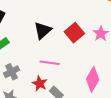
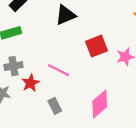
black triangle: (43, 30) -> (65, 15), moved
red star: (40, 84) -> (31, 83), moved

